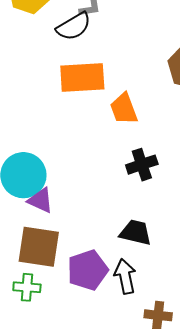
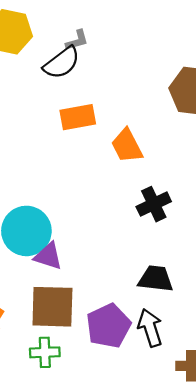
orange rectangle: (82, 78) -> (78, 117), size x0.7

